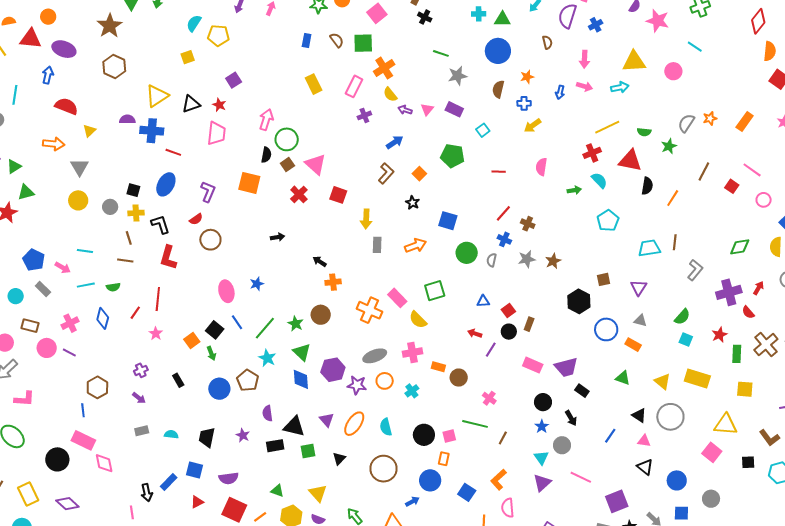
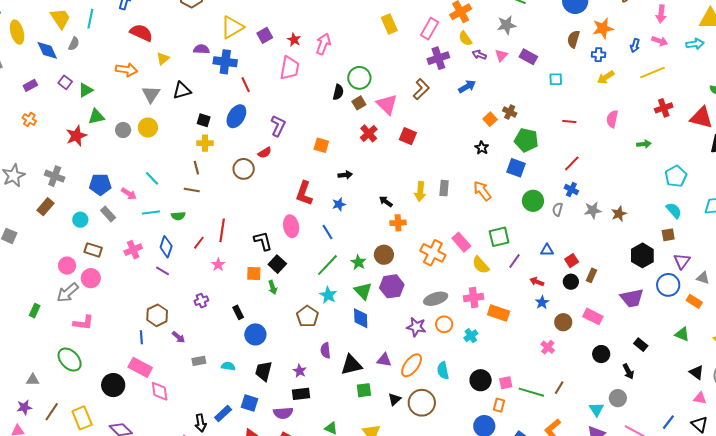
gray star: (457, 76) -> (507, 25), moved
orange star: (527, 77) -> (603, 28), size x1.5
purple square: (234, 80) -> (265, 35), moved
black triangle: (191, 104) -> (182, 90), moved
purple cross: (364, 115) -> (438, 58), size x1.5
pink arrow: (266, 120) -> (323, 44), moved
yellow line: (607, 127) -> (653, 72), moved
cyan square: (483, 130) -> (556, 79), turned 32
red line: (173, 152) -> (246, 85), turned 42
green pentagon: (453, 156) -> (526, 140), moved
brown L-shape: (386, 173) -> (421, 89), moved
cyan semicircle: (599, 180) -> (674, 210), moved
orange square: (249, 183) -> (321, 145), moved, size x0.7
gray circle: (110, 207) -> (123, 130), moved
yellow arrow: (366, 219) -> (420, 191), moved
black L-shape: (160, 224) -> (263, 241), moved
brown cross: (528, 224) -> (510, 112), moved
brown circle: (210, 240) -> (244, 169), moved
orange arrow: (415, 246) -> (482, 191), turned -110
cyan line: (85, 251) -> (152, 178), turned 35
red L-shape: (168, 258) -> (304, 193), moved
blue pentagon: (34, 260) -> (100, 184), turned -30
blue star: (257, 284) -> (339, 204), moved
purple triangle: (639, 288) -> (682, 261), moved
blue line: (237, 322) -> (327, 232), moved
orange square: (192, 340) -> (254, 273), turned 35
pink circle: (47, 348) -> (91, 278), moved
purple line: (491, 350) -> (515, 261), moved
purple line: (69, 352) -> (162, 271), moved
orange rectangle: (438, 367) -> (499, 313), size x1.5
purple trapezoid: (566, 367) -> (632, 298), moved
purple hexagon: (333, 370) -> (392, 286), moved
brown circle: (459, 378) -> (563, 322), moved
blue circle: (219, 389) -> (255, 334), moved
purple arrow: (139, 398) -> (178, 337), moved
purple triangle: (327, 420) -> (384, 360), turned -42
green line: (475, 424) -> (531, 392), moved
black triangle: (294, 426) -> (351, 365), turned -30
blue star: (542, 426) -> (542, 302), moved
blue line: (610, 436) -> (668, 422), moved
black rectangle: (275, 446) -> (301, 394), moved
brown circle: (383, 469) -> (422, 403), moved

